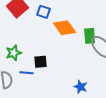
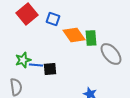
green rectangle: (90, 36) -> (91, 38), moved
blue line: (27, 73) -> (36, 65), moved

